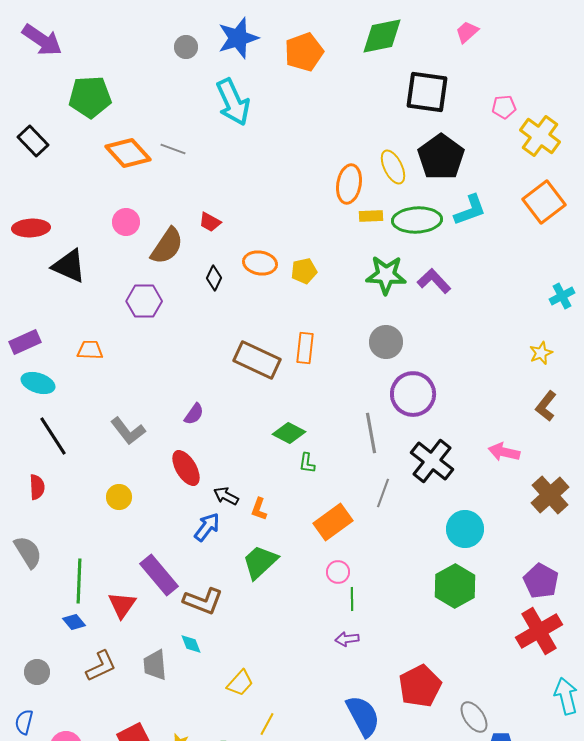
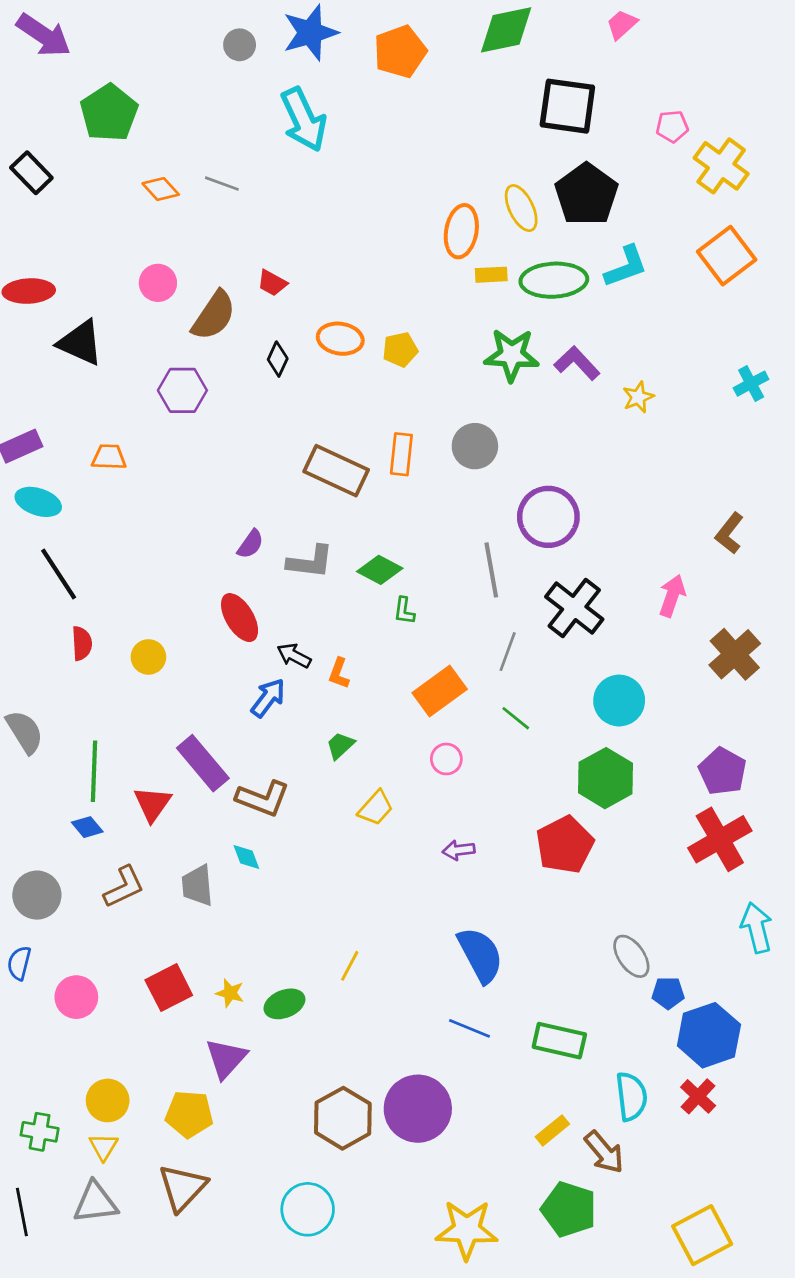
green pentagon: (90, 97) -> (109, 113), turned -30
orange diamond: (128, 153) -> (161, 189), size x0.6
gray circle: (386, 342) -> (475, 446), moved
yellow star: (541, 353) -> (638, 397), moved
gray L-shape: (128, 431) -> (310, 562), moved, turned -45
pink arrow: (504, 452) -> (672, 596), turned 96
red semicircle: (37, 487) -> (82, 643), moved
green trapezoid: (260, 562) -> (340, 745), size x0.6
green line: (352, 599) -> (516, 718), moved, turned -50
gray circle: (37, 672) -> (37, 895), size x1.4
yellow trapezoid: (240, 683) -> (376, 808), moved
red pentagon: (420, 686) -> (565, 845), moved

